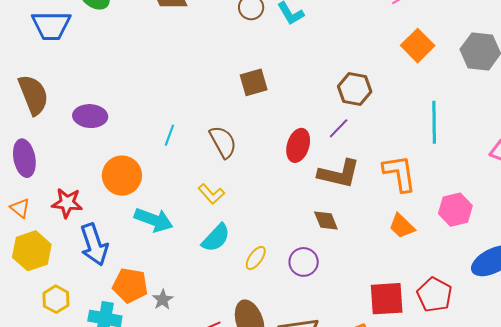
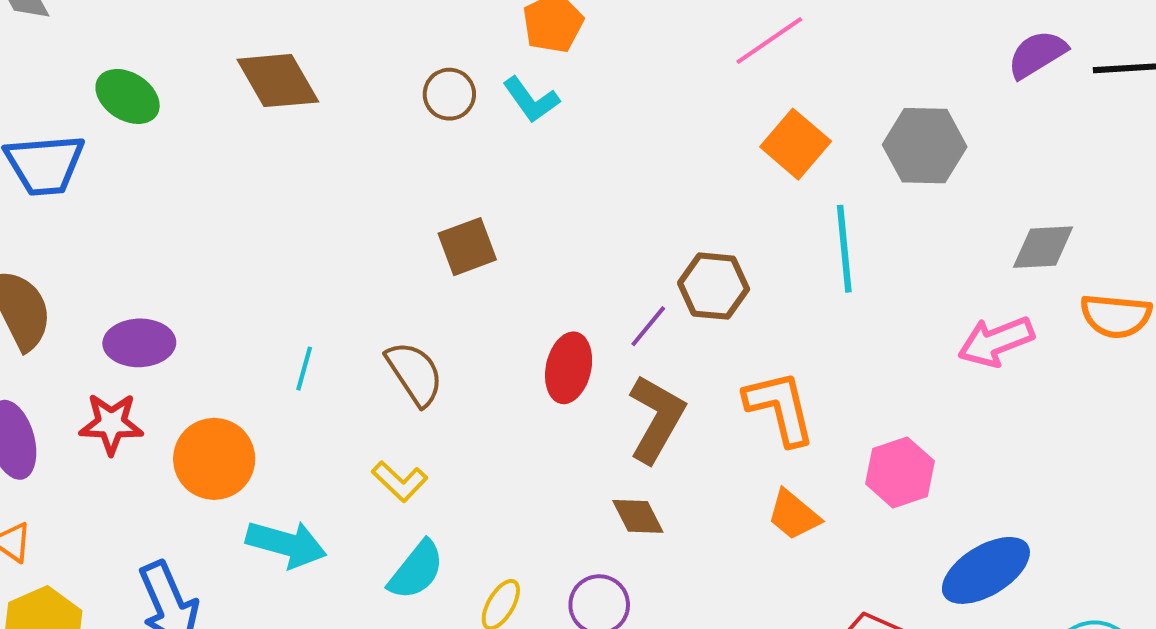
brown hexagon: (355, 89) -> (714, 286), moved
cyan line: (434, 122) -> (844, 249), moved
brown L-shape: (339, 174) -> (656, 419), turned -69
red star: (67, 203) -> (111, 424), moved

